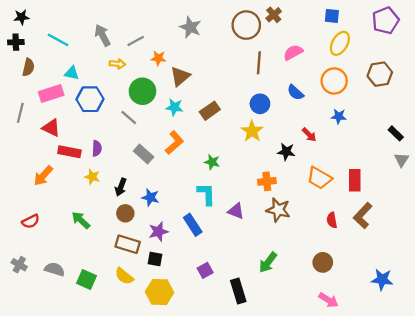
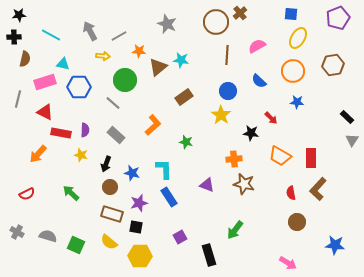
cyan star: (174, 107) -> (181, 60), moved
gray rectangle: (144, 154) -> (116, 135), moved
cyan L-shape: (206, 194) -> (164, 169), moved
brown circle: (323, 262) -> (297, 222), moved

